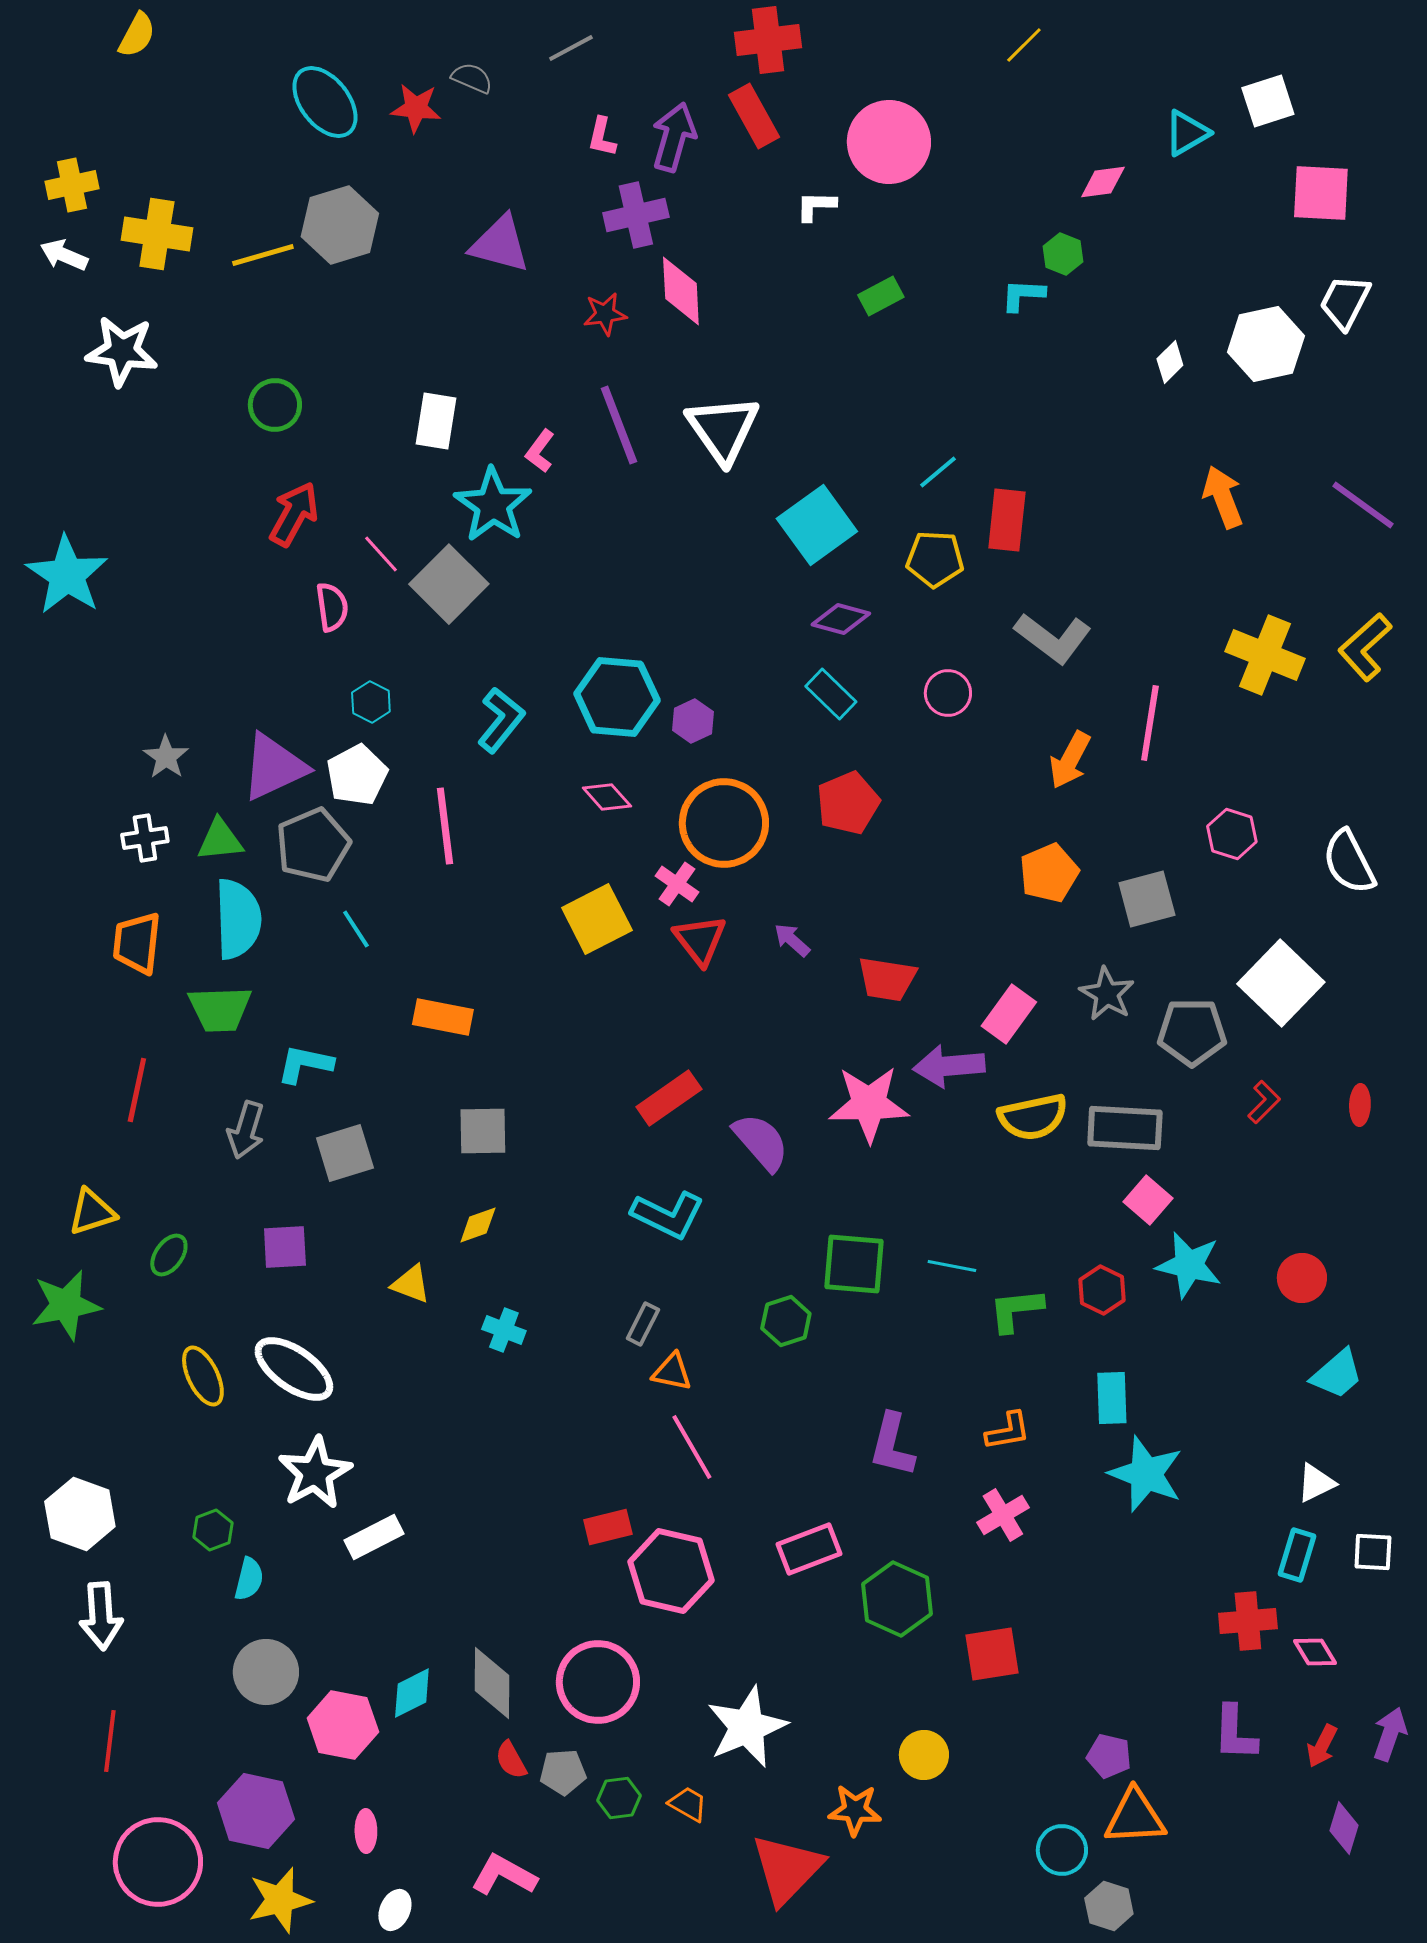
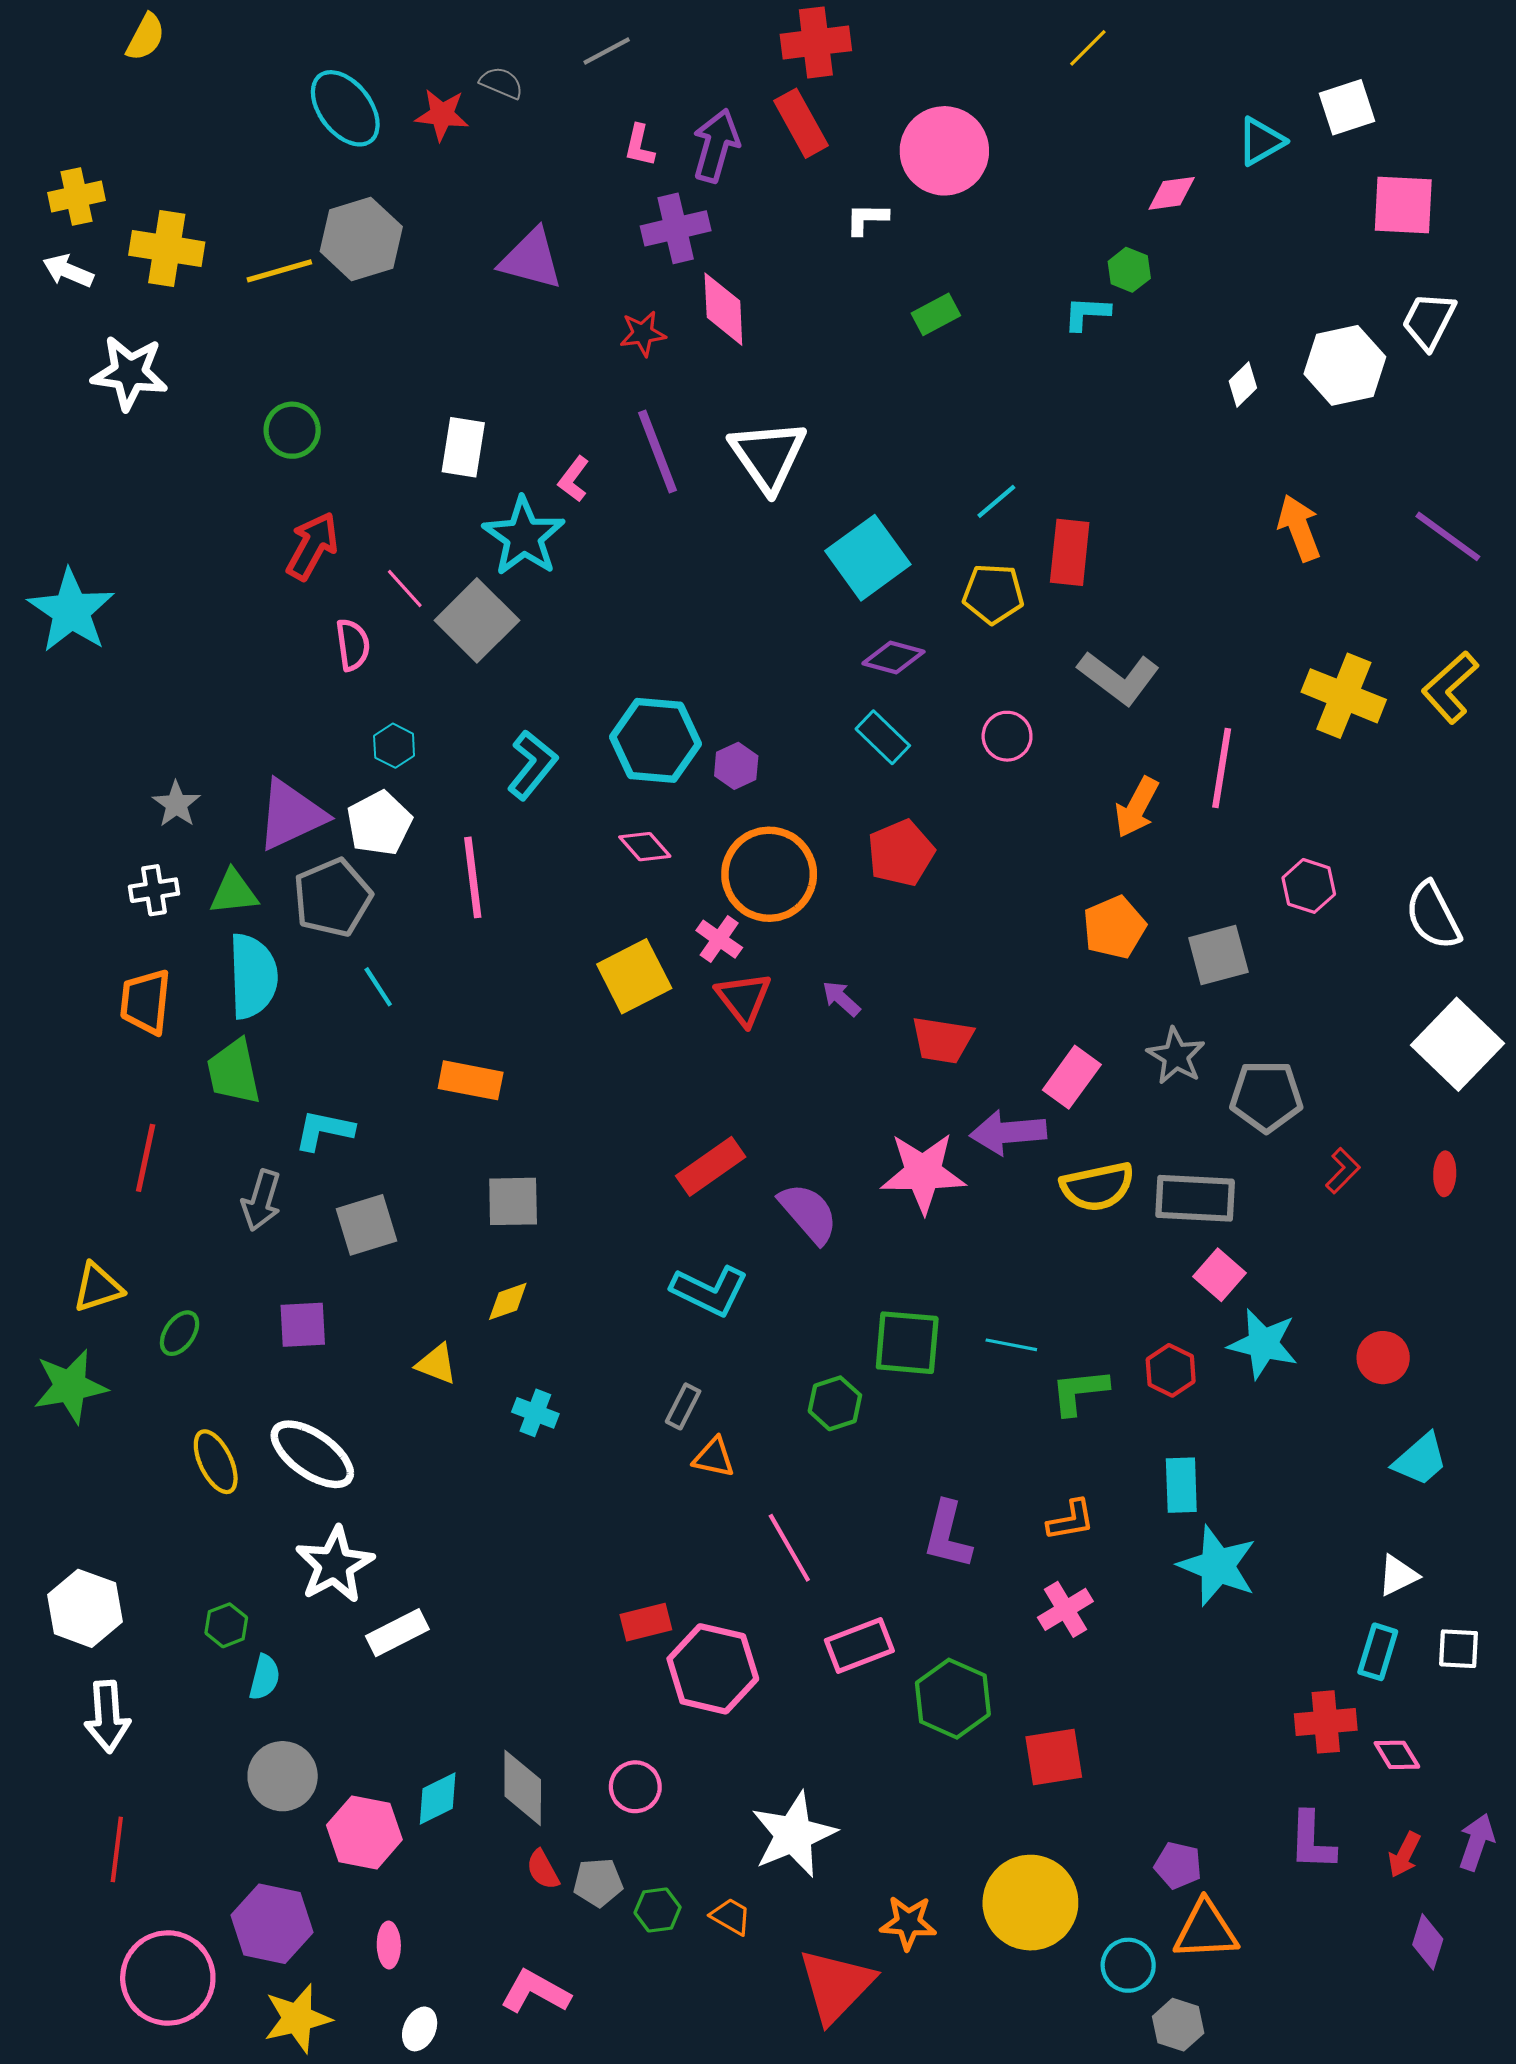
white square: (1281, 983) -> (1457, 1044), moved
green trapezoid: (220, 1009) -> (234, 1072), turned 80
pink line: (692, 1447) -> (789, 1548), moved
pink circle: (598, 1682) -> (635, 1787), size x0.6
yellow circle: (924, 1755) -> (1030, 1903), moved, size x1.8

